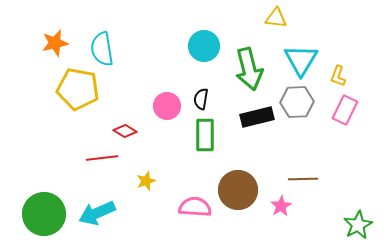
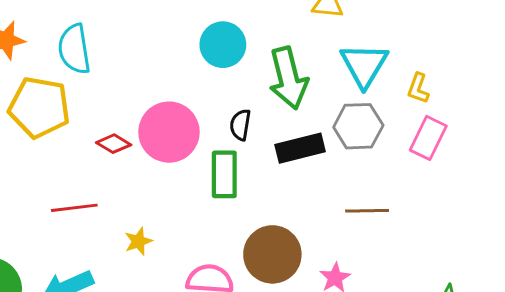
black semicircle: (201, 99) -> (240, 125), moved
pink circle: (167, 106) -> (169, 132), size x1.5
red diamond: (125, 131) -> (114, 144), moved
brown line: (303, 179) -> (367, 211), moved

